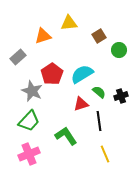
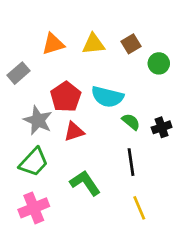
yellow triangle: (69, 23) -> (93, 44), moved
cyan semicircle: (82, 74) -> (107, 97), turned -135
red triangle: (81, 104) -> (74, 131), moved

